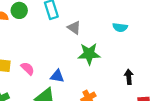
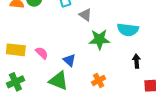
cyan semicircle: (120, 27) -> (128, 30), moved, size x1.5
blue triangle: (57, 76) -> (69, 60), turned 32

